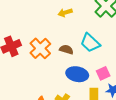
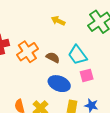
yellow arrow: (65, 13) -> (58, 21), turned 32
pink square: (103, 73) -> (87, 75), moved

